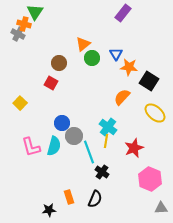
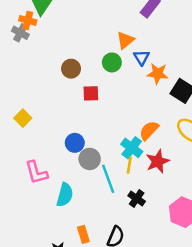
orange triangle: (83, 44) -> (125, 40), moved
red square: (51, 83) -> (91, 93), moved, turned -32
orange semicircle: (122, 97) -> (149, 130), moved
cyan semicircle: (54, 146) -> (65, 195), moved
red star: (134, 148) -> (158, 161), moved
black cross: (102, 172) -> (137, 199), moved

